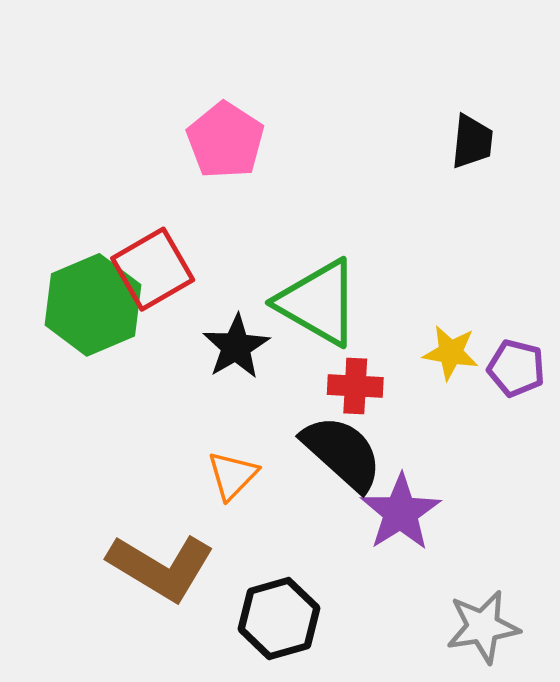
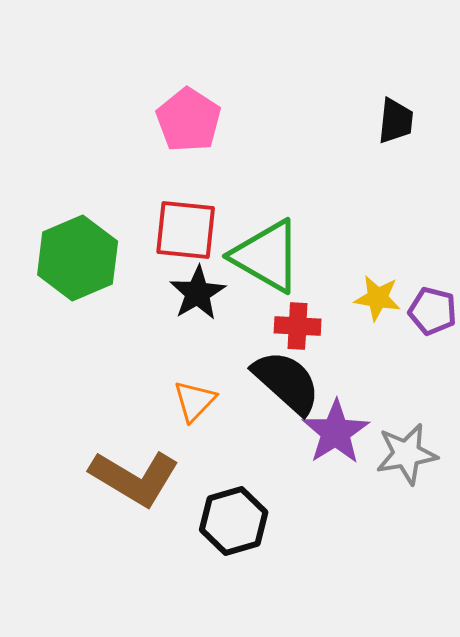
red square: (153, 269) -> (186, 230), moved, turned 36
gray star: (483, 627) -> (407, 454), moved

